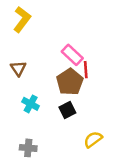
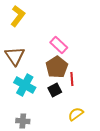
brown triangle: (18, 68) -> (15, 56), size x1.5
red line: (86, 70) -> (72, 79), moved
cyan cross: (31, 104) -> (25, 85), size x1.5

